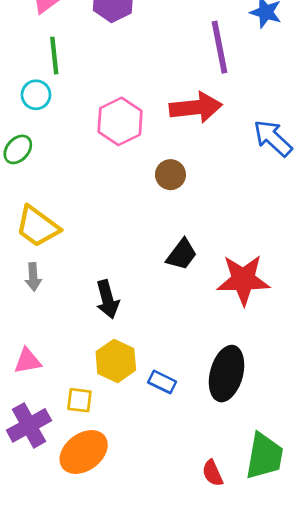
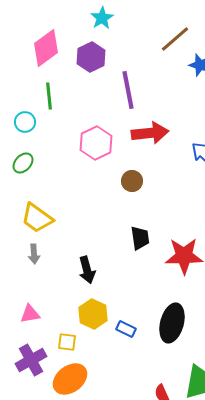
purple line: (220, 47) -> (128, 90), moved
cyan circle: (36, 95) -> (25, 122), moved
black trapezoid: (182, 254) -> (140, 238), turned -45

